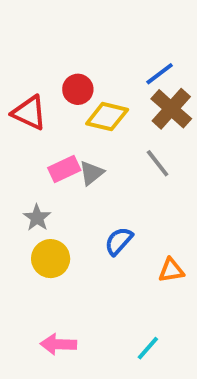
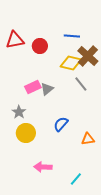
blue line: (160, 74) -> (72, 36), moved, turned 42
red triangle: (29, 113) -> (15, 40), moved, turned -36
yellow diamond: (107, 117) -> (71, 63), moved
pink arrow: (58, 344) -> (43, 167), moved

